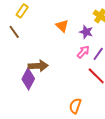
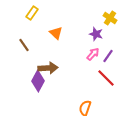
orange triangle: (62, 26) -> (56, 33), moved
brown line: (14, 32) -> (24, 45), moved

